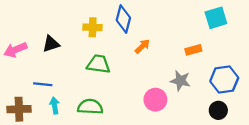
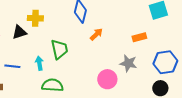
yellow cross: (93, 27) -> (35, 18), moved
green trapezoid: (98, 64) -> (59, 49), turned 70
cyan arrow: (55, 106) -> (39, 63), moved

